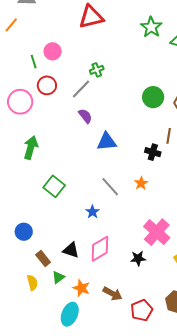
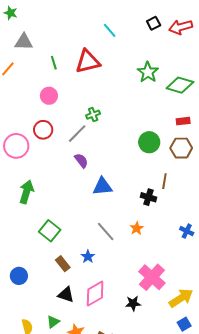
green line: (34, 62) -> (54, 63), moved
brown rectangle: (43, 258) -> (63, 264), moved

